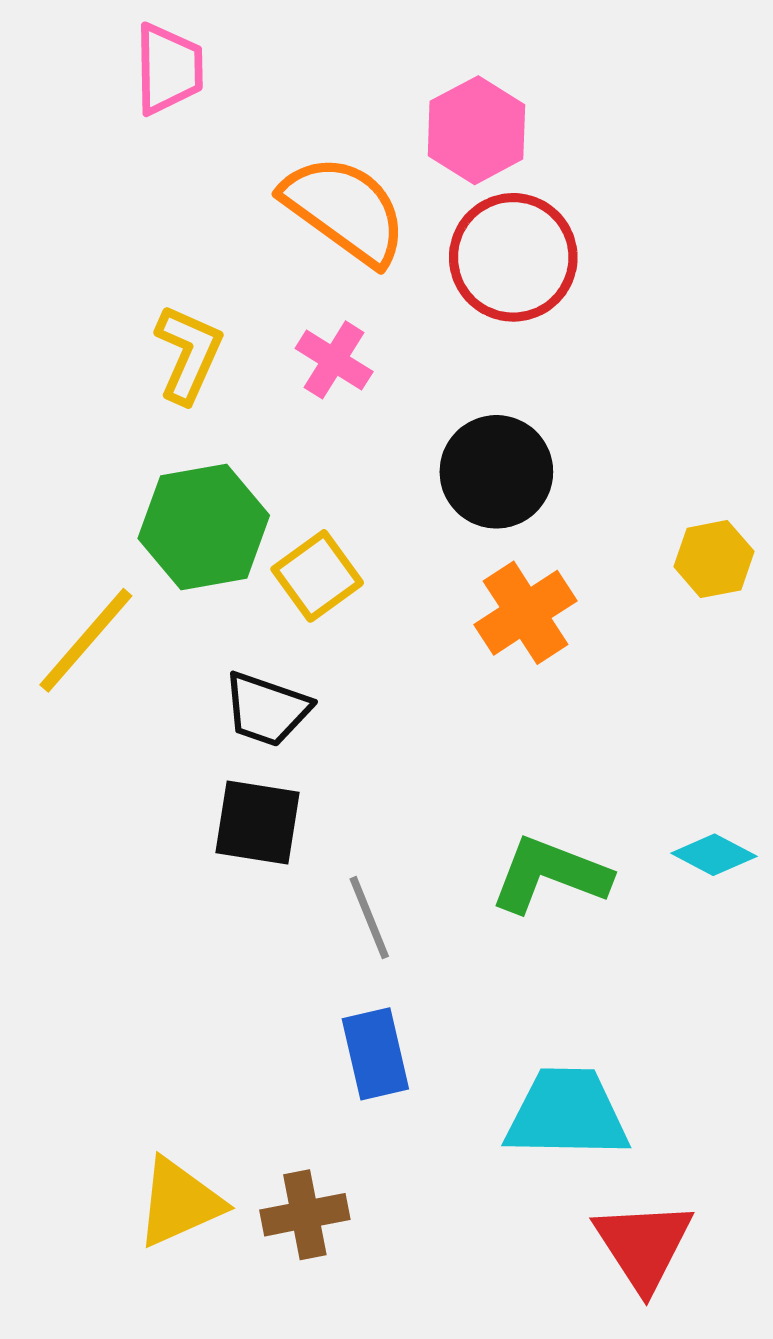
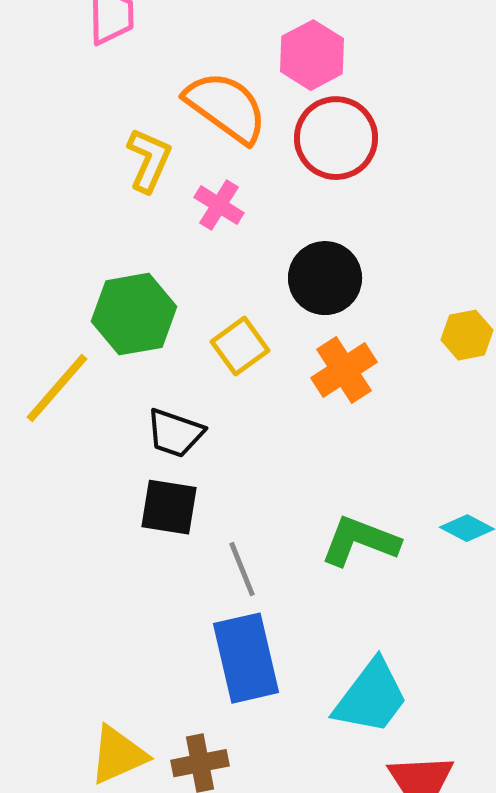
yellow L-shape: (188, 354) -> (149, 160), moved
yellow square: (317, 576) -> (240, 346), moved
blue rectangle: (375, 1054) -> (246, 658), size x1.5
cyan trapezoid: (567, 1114) -> (371, 697), turned 126

